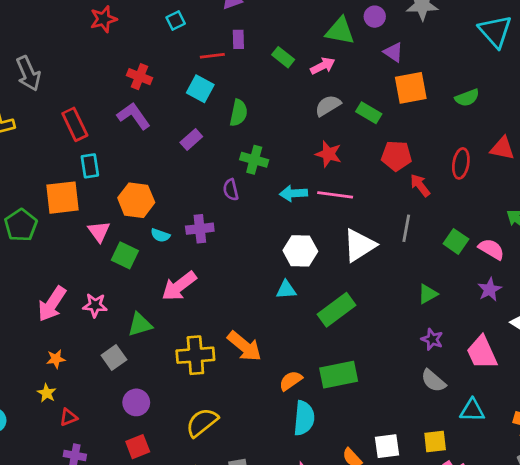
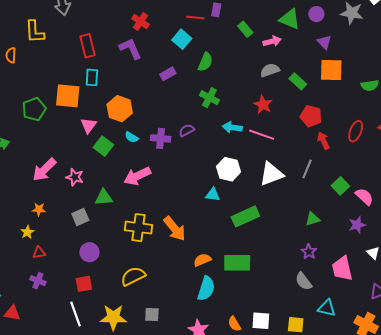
purple semicircle: (231, 190) -> (187, 130), moved, turned 63

